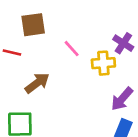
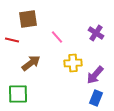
yellow cross: (103, 63) -> (73, 63), moved

